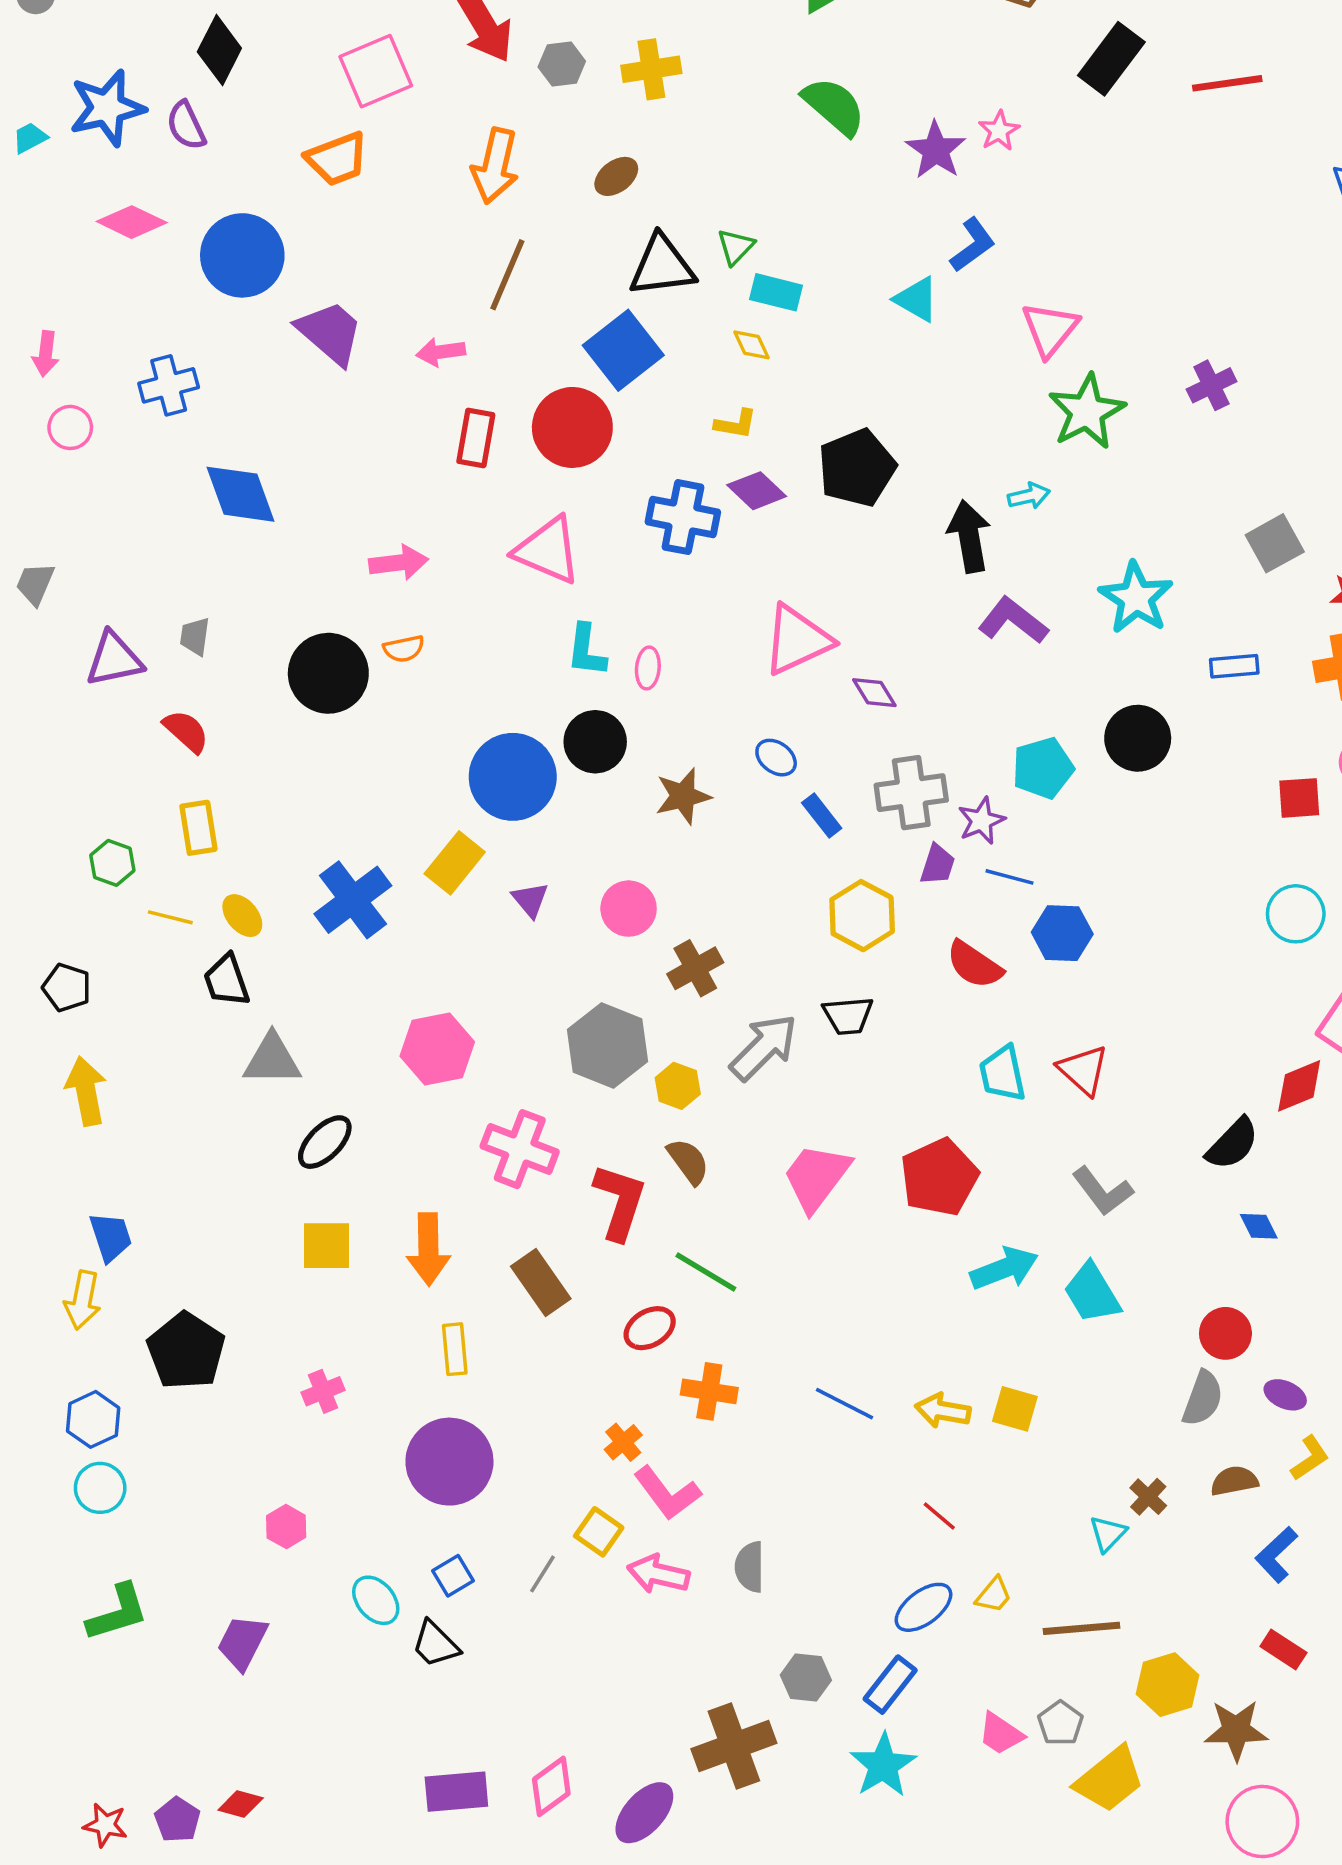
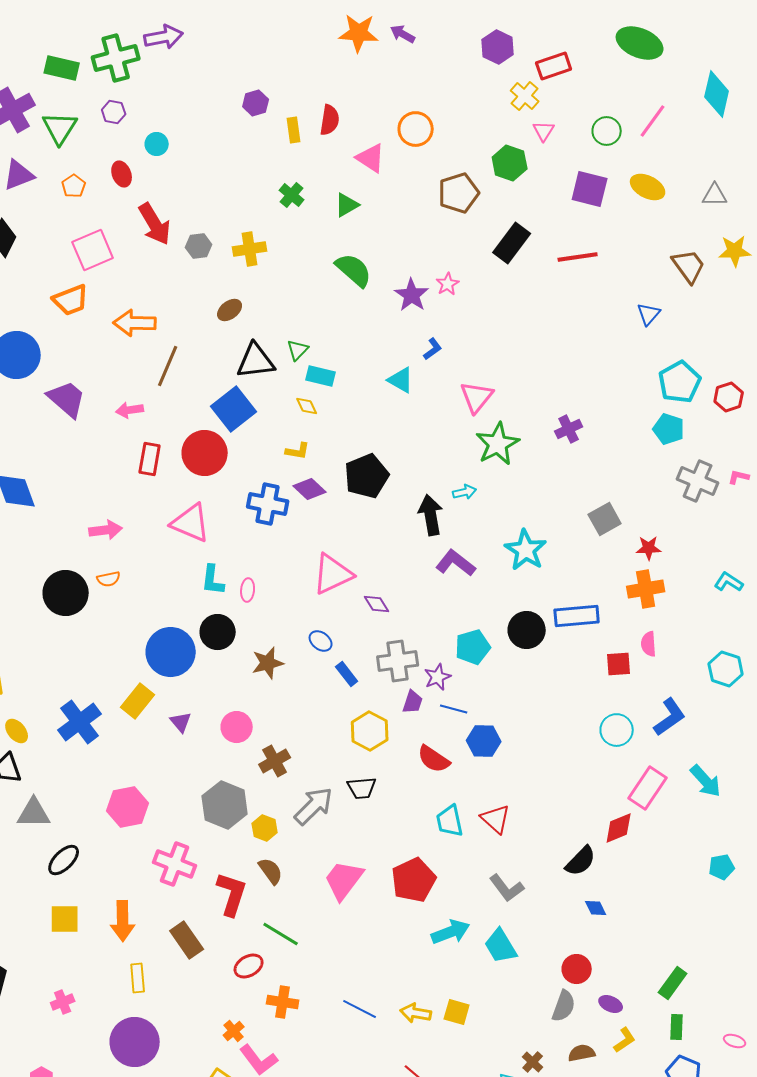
orange arrow: (495, 166) -> (135, 323), moved, turned 78
blue L-shape: (973, 245) -> (433, 349), size x0.7
blue rectangle: (1234, 666) -> (577, 616), moved, size x1.6

